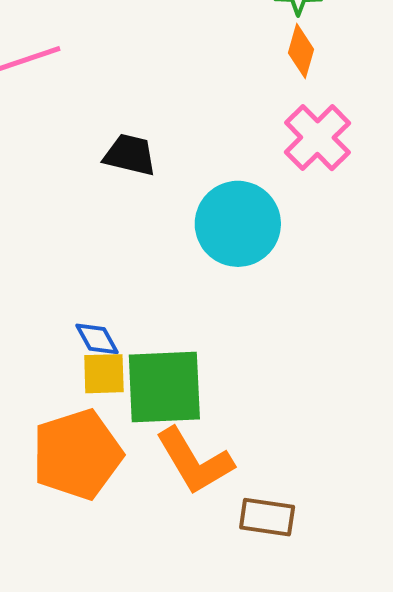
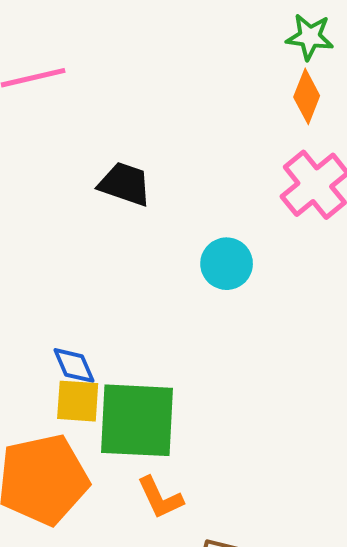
cyan circle: (238, 224) -> (227, 264), size x0.6
orange L-shape: (194, 461) -> (160, 498), size x0.6

